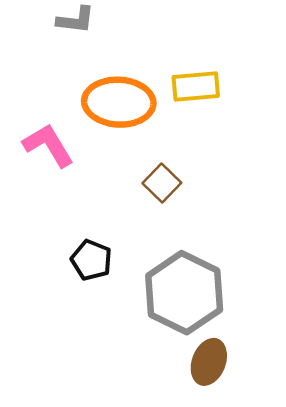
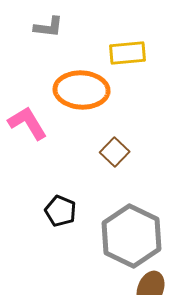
yellow rectangle: (196, 86) -> (128, 53), moved

